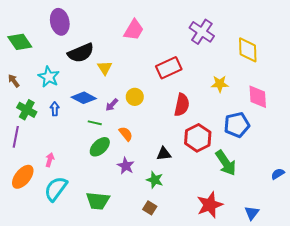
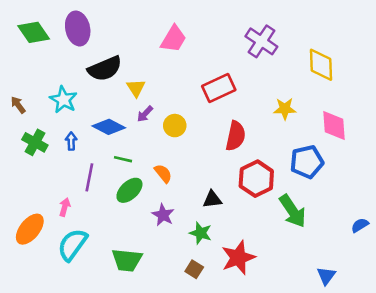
green diamond: (20, 42) -> (34, 32), moved
purple arrow: (112, 105) -> (145, 114), moved
purple line: (16, 137) -> (89, 177), moved
red star: (210, 205) -> (238, 258), moved

